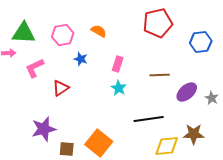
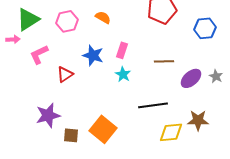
green triangle: (24, 33) -> (28, 19), turned -35
blue star: (81, 59) -> (93, 55), moved, size x1.5
gray star: (212, 98) -> (216, 76), moved

